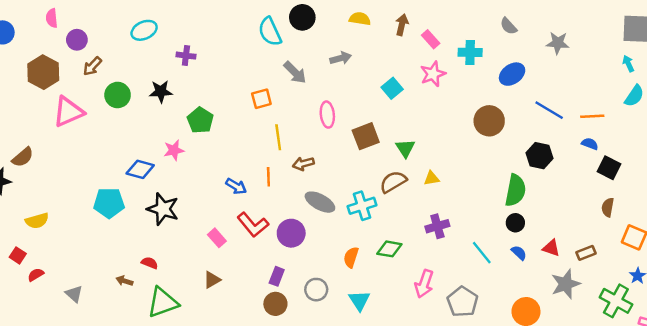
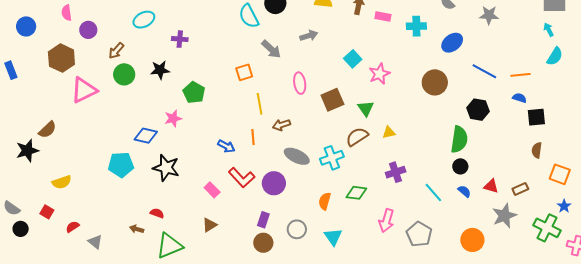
pink rectangle: (431, 39) -> (383, 17), turned -35
brown arrow: (92, 66) -> (116, 51), moved
pink star: (433, 74) -> (379, 74), moved
black square: (609, 168) -> (536, 117), turned -30
red semicircle: (36, 275) -> (73, 227), moved

